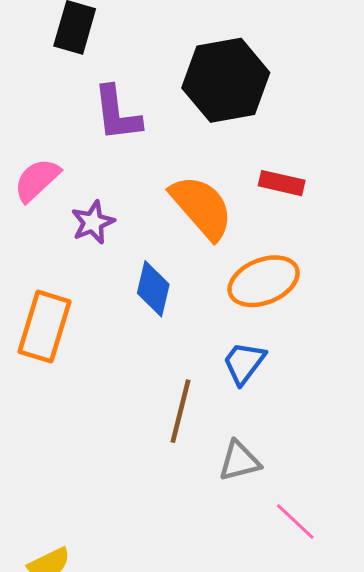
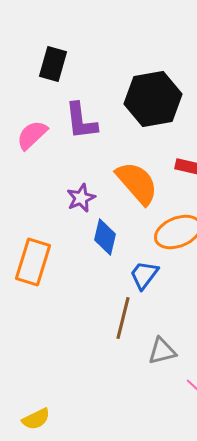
pink semicircle: (37, 180) -> (32, 135), moved
purple star: (93, 222) -> (81, 198), moved
blue trapezoid: (244, 363) -> (144, 275), moved

